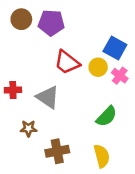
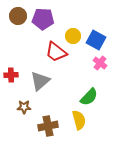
yellow circle: (98, 67) -> (73, 36), moved
gray triangle: (48, 97) -> (40, 81), turned 45
yellow semicircle: (102, 156) -> (79, 120), moved

